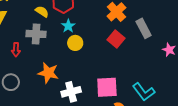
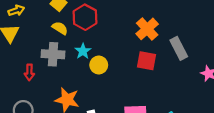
cyan star: (68, 26) -> (83, 51), moved
red square: (116, 39) -> (146, 61), turned -30

